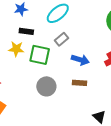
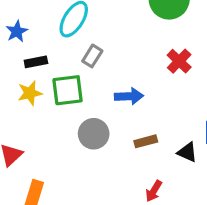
blue arrow: (80, 60) -> (129, 96), moved
brown rectangle: (79, 83) -> (146, 141), moved

